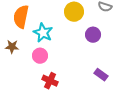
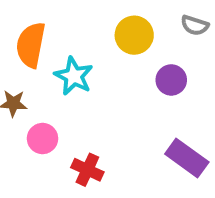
pink circle: (40, 56) -> (43, 139), moved
purple rectangle: (101, 75) -> (187, 158), size x1.5

